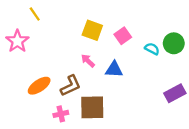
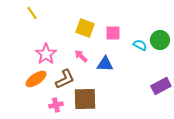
pink square: (123, 36) -> (113, 33), turned 35
pink star: (17, 41) -> (46, 54), moved

